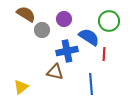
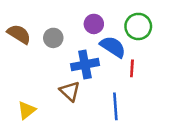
brown semicircle: (26, 14) -> (19, 34), moved
purple circle: (64, 19) -> (94, 24), moved
brown triangle: (55, 72) -> (70, 91), turned 30

